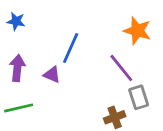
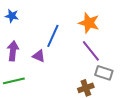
orange star: (137, 31) -> (89, 23), moved
gray rectangle: (139, 97) -> (104, 73), turned -54

